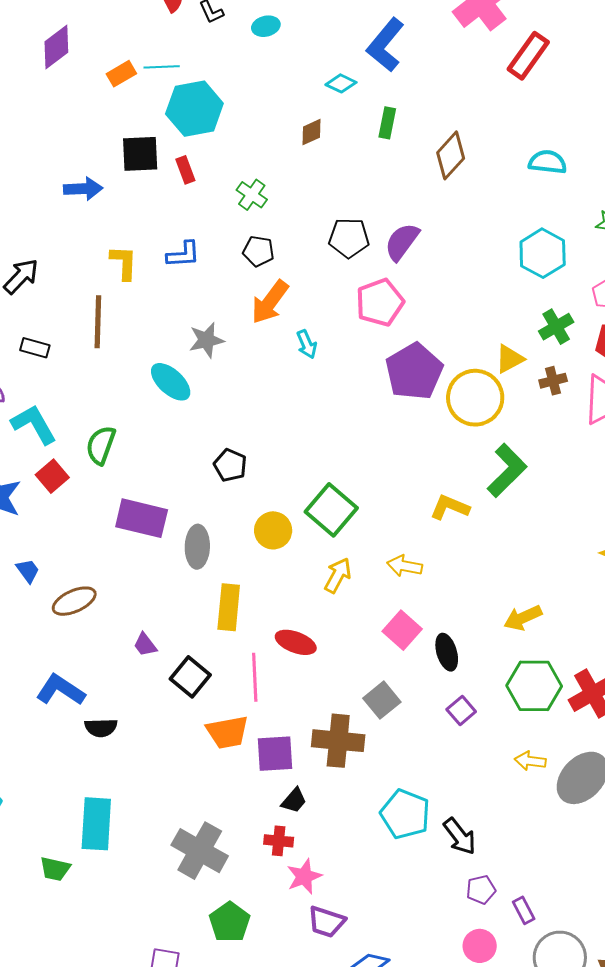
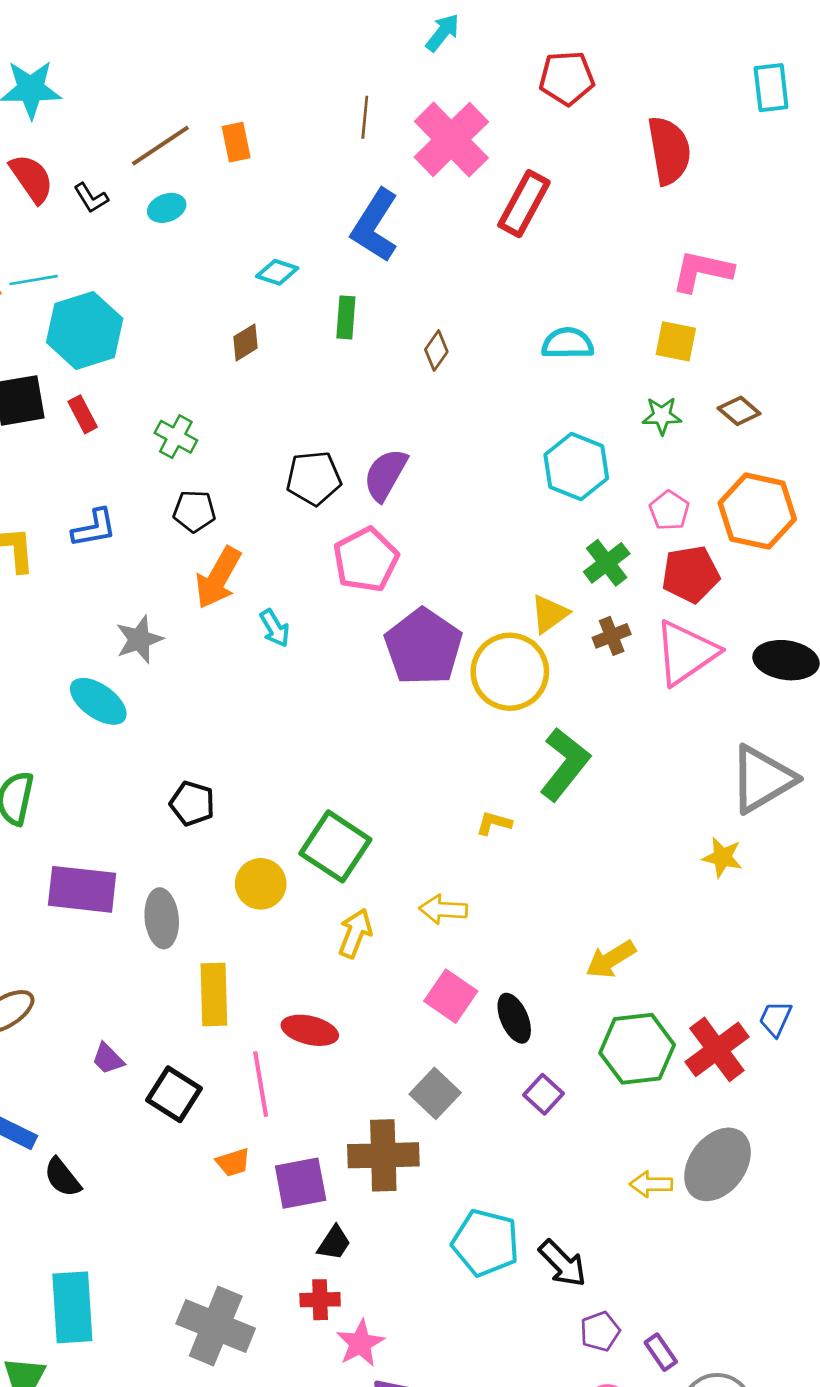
blue L-shape: (385, 45) -> (375, 226), moved
brown diamond: (451, 155) -> (436, 351), size x0.6
yellow L-shape: (450, 507) -> (494, 823), size x0.7
black semicircle: (101, 728) -> (62, 1177), turned 60
orange trapezoid: (227, 732) -> (233, 1162), size x0.6
yellow arrow: (530, 761) -> (651, 1184), moved

